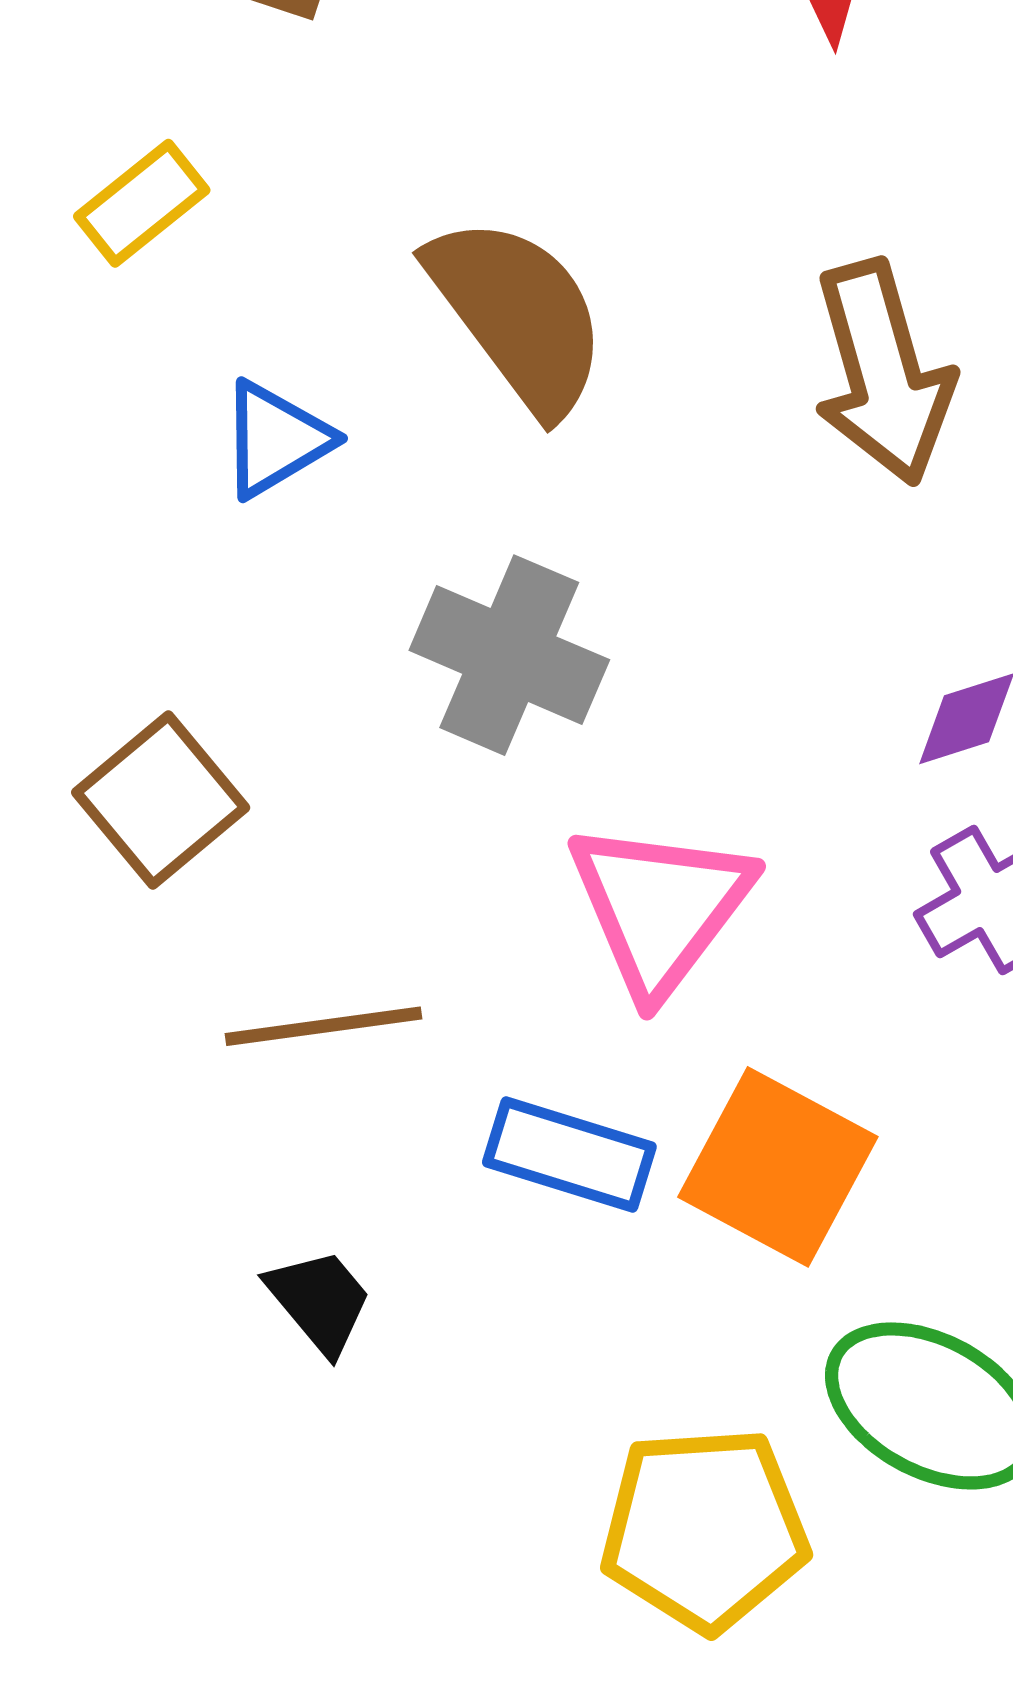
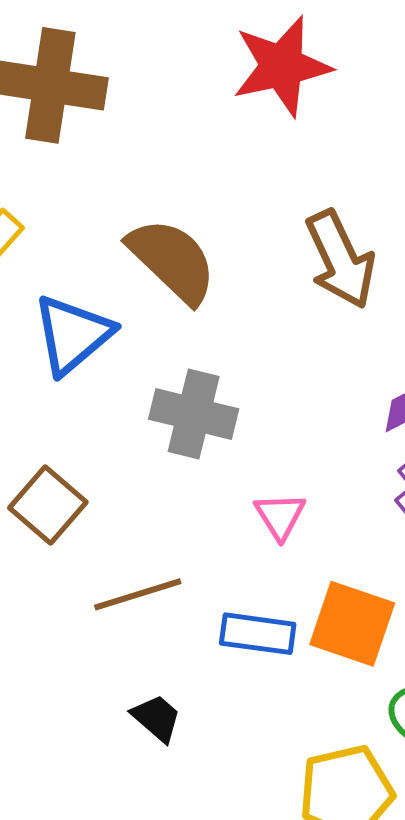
blue triangle: (276, 439) -> (73, 335), size x1.5
pink triangle: (660, 907) -> (280, 516), size x0.6

